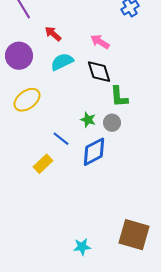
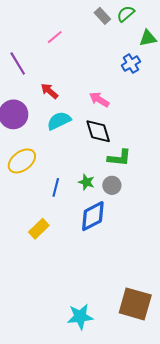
green L-shape: (119, 97) -> (119, 158), turned -80
blue line: (61, 139) -> (56, 187), moved, turned 66
cyan star: (82, 247) -> (80, 317), size x1.4

